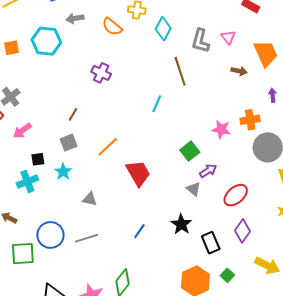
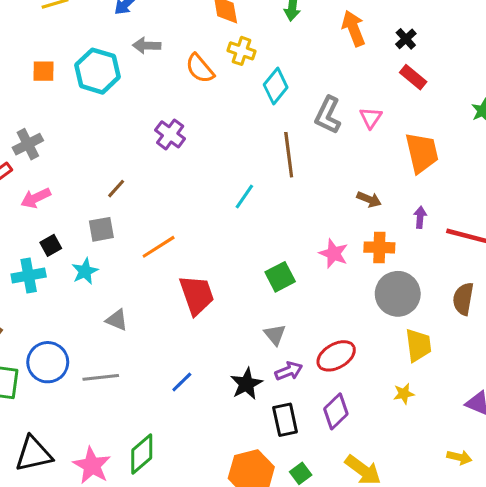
brown arrow: (239, 71) -> (369, 199), moved
black square: (38, 159) -> (51, 245), turned -32
purple arrow: (208, 171) -> (289, 371), moved

